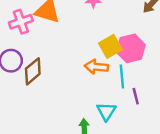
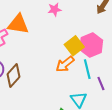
orange arrow: (96, 67) -> (65, 64), turned -36

